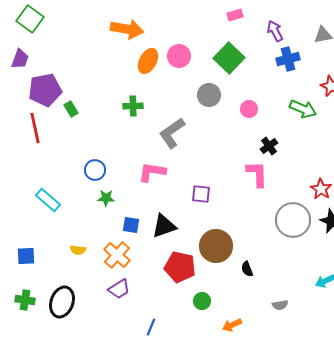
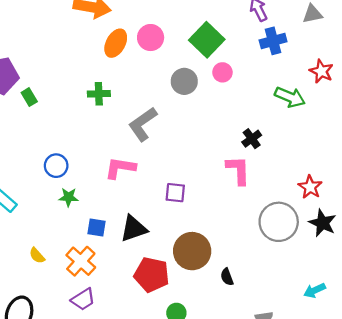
pink circle: (249, 109) -> (222, 72), moved
yellow semicircle: (78, 250) -> (37, 256), turned 42

